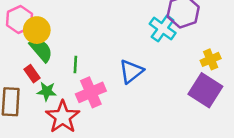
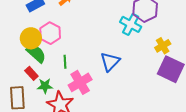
pink hexagon: (20, 20) -> (50, 33), moved
yellow cross: (211, 59) -> (163, 46), moved

